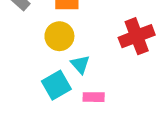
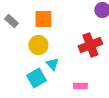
pink rectangle: (94, 97) -> (80, 86), moved

